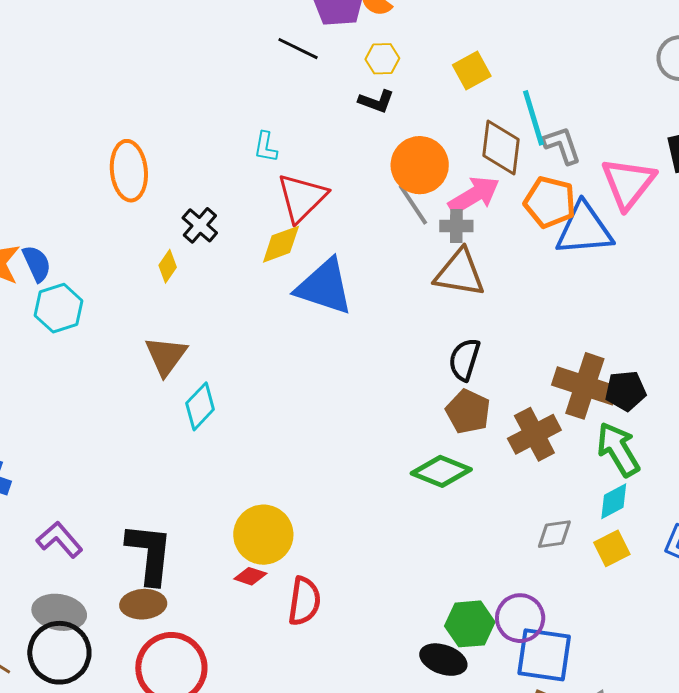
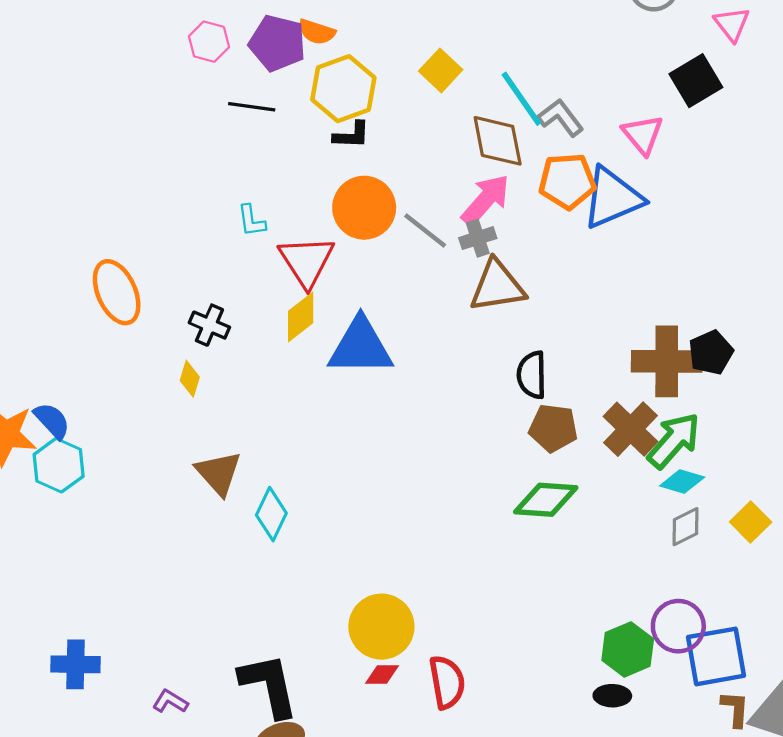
yellow hexagon: (382, 59) -> (343, 89), size x1.8
orange circle: (420, 165) -> (364, 208), moved
pink triangle: (628, 183) -> (643, 135), size x0.7
cyan hexagon: (59, 308) -> (59, 465), moved
green arrow: (618, 449) -> (674, 441), moved, turned 90
cyan diamond: (614, 501) -> (682, 481), moved, turned 63
purple L-shape: (60, 540) -> (170, 701), size x0.7
black ellipse: (443, 660) -> (612, 696), size x0.7

